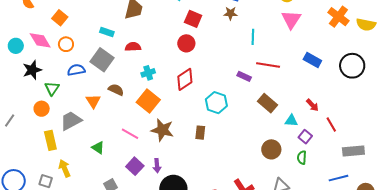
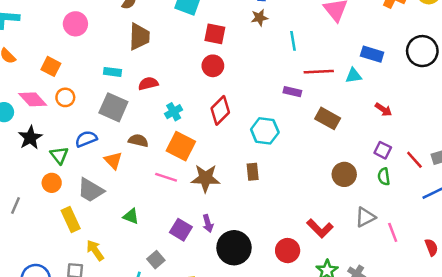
blue semicircle: (76, 70) -> (86, 139), moved
gray trapezoid: (71, 121) -> (91, 190), turned -110
cyan triangle: (291, 121) -> (353, 76), moved
red line: (331, 124) -> (414, 160), moved
pink line: (130, 134) -> (166, 177), moved

